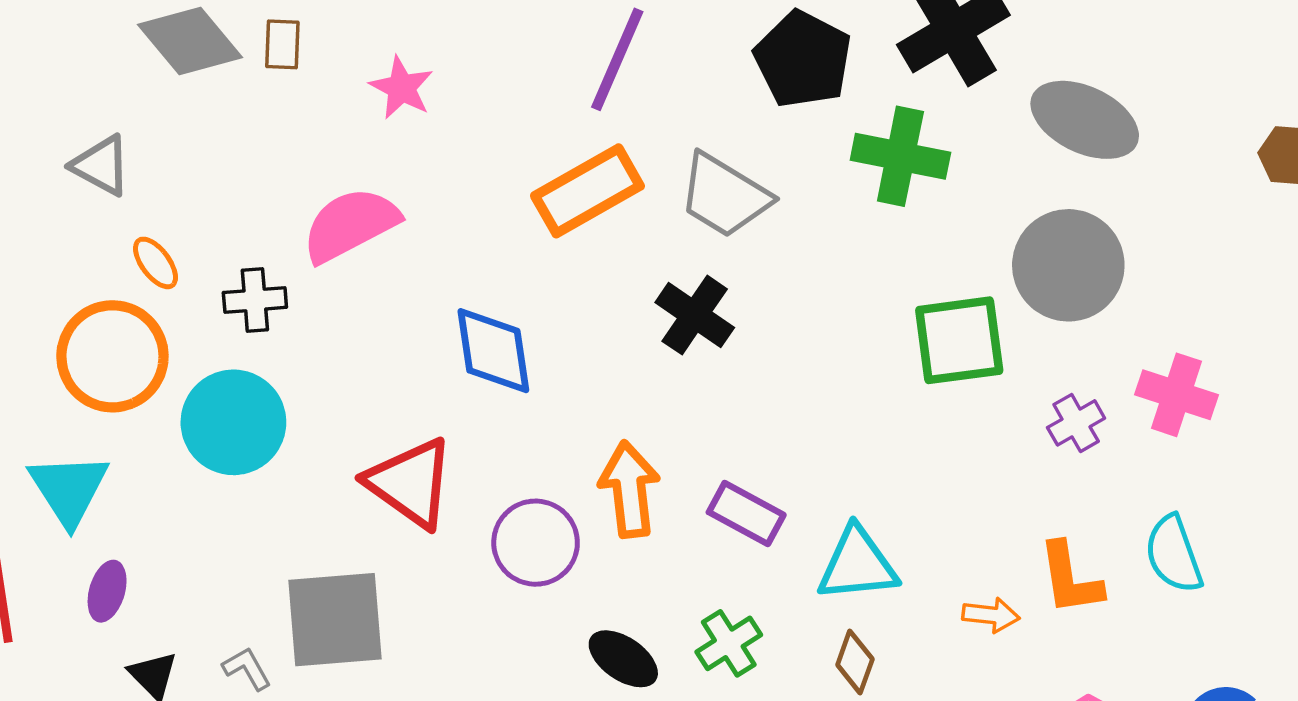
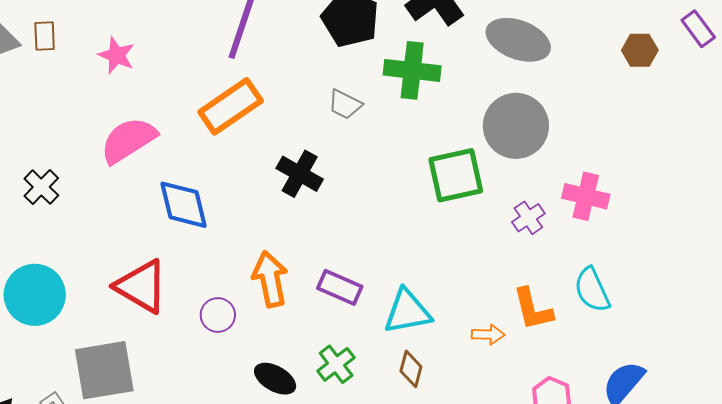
gray trapezoid: (724, 196) -> (345, 104), moved, size x0.6
pink semicircle: (350, 225) -> (128, 140), moved
black cross: (255, 300) -> (41, 187), turned -36
cyan circle: (233, 422) -> (35, 295), moved
purple circle: (536, 543) -> (218, 315), size x0.7

